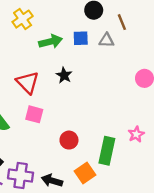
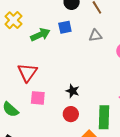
gray triangle: (107, 40) -> (95, 36), moved
black star: (64, 75) -> (73, 91), moved
red triangle: (28, 83) -> (27, 72), turned 30

